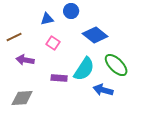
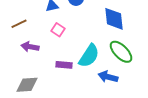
blue diamond: (95, 35) -> (114, 19), moved, turned 45

